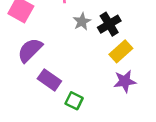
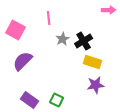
yellow rectangle: (121, 51) -> (93, 62), turned 60
purple rectangle: (49, 80) -> (30, 100), moved

